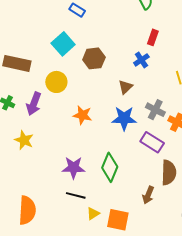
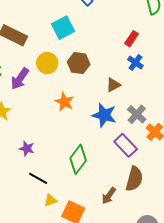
red rectangle: (153, 37) -> (131, 39), moved
brown hexagon: (94, 58) -> (79, 63), moved
blue cross: (141, 60) -> (135, 62), turned -35
purple star: (74, 168) -> (27, 148), moved, size x0.7

